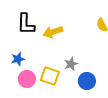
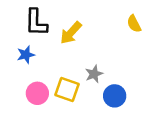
yellow arrow: (53, 32) -> (71, 33), turned -30
blue star: (18, 59) -> (26, 55), moved

